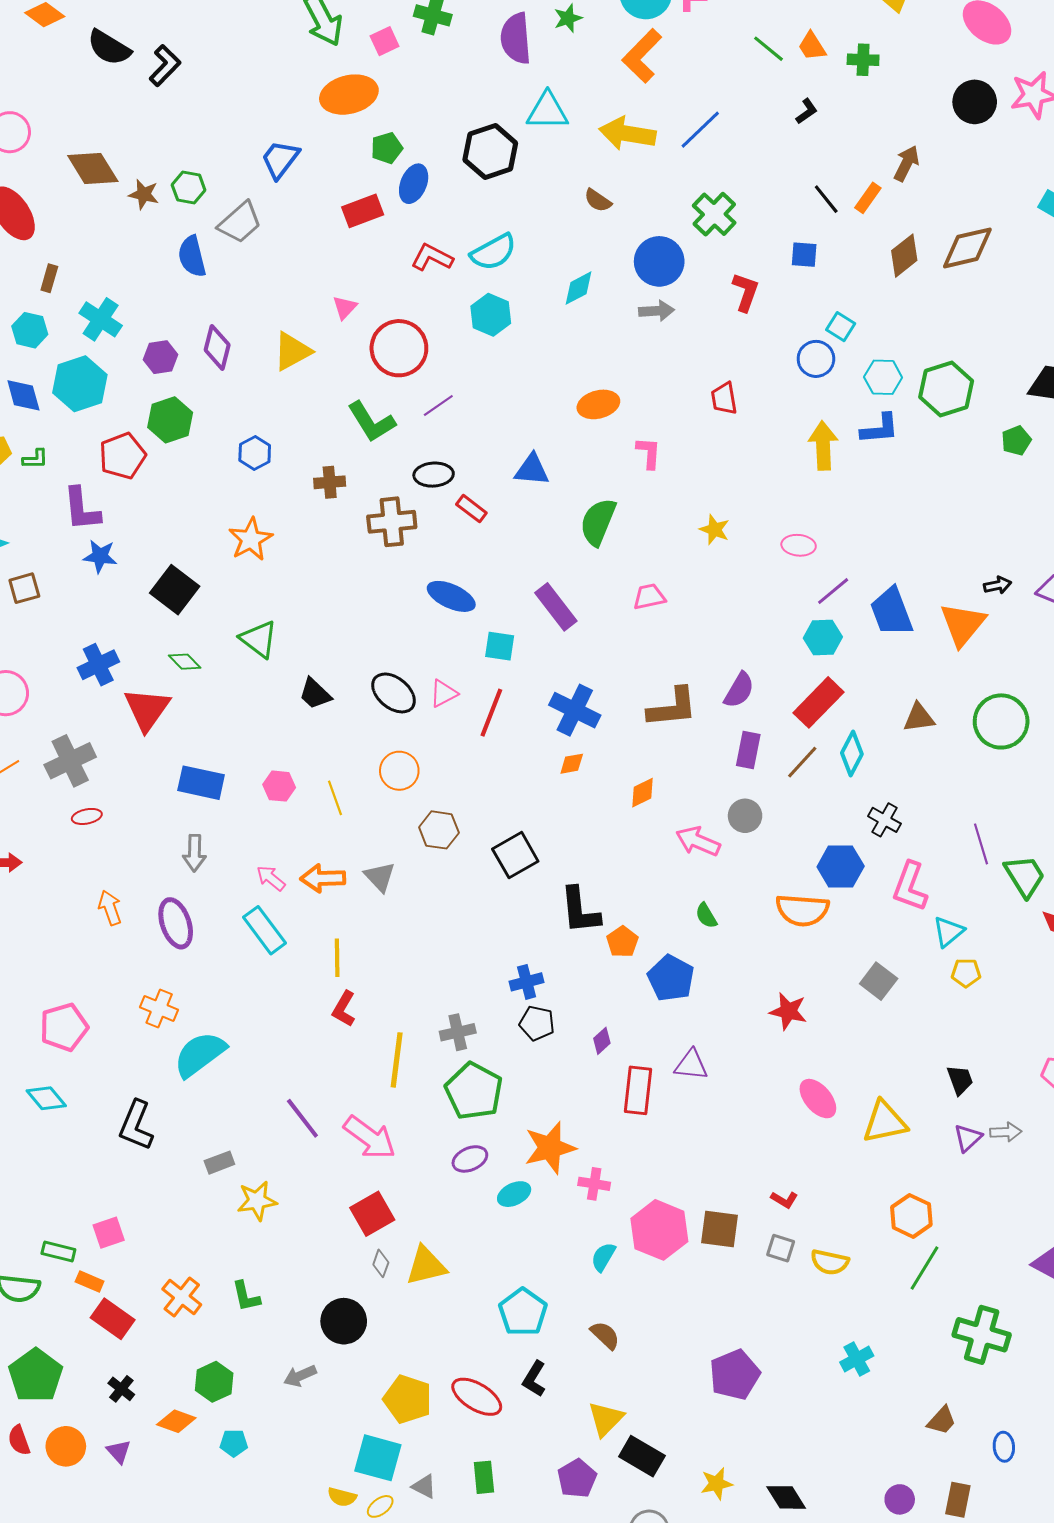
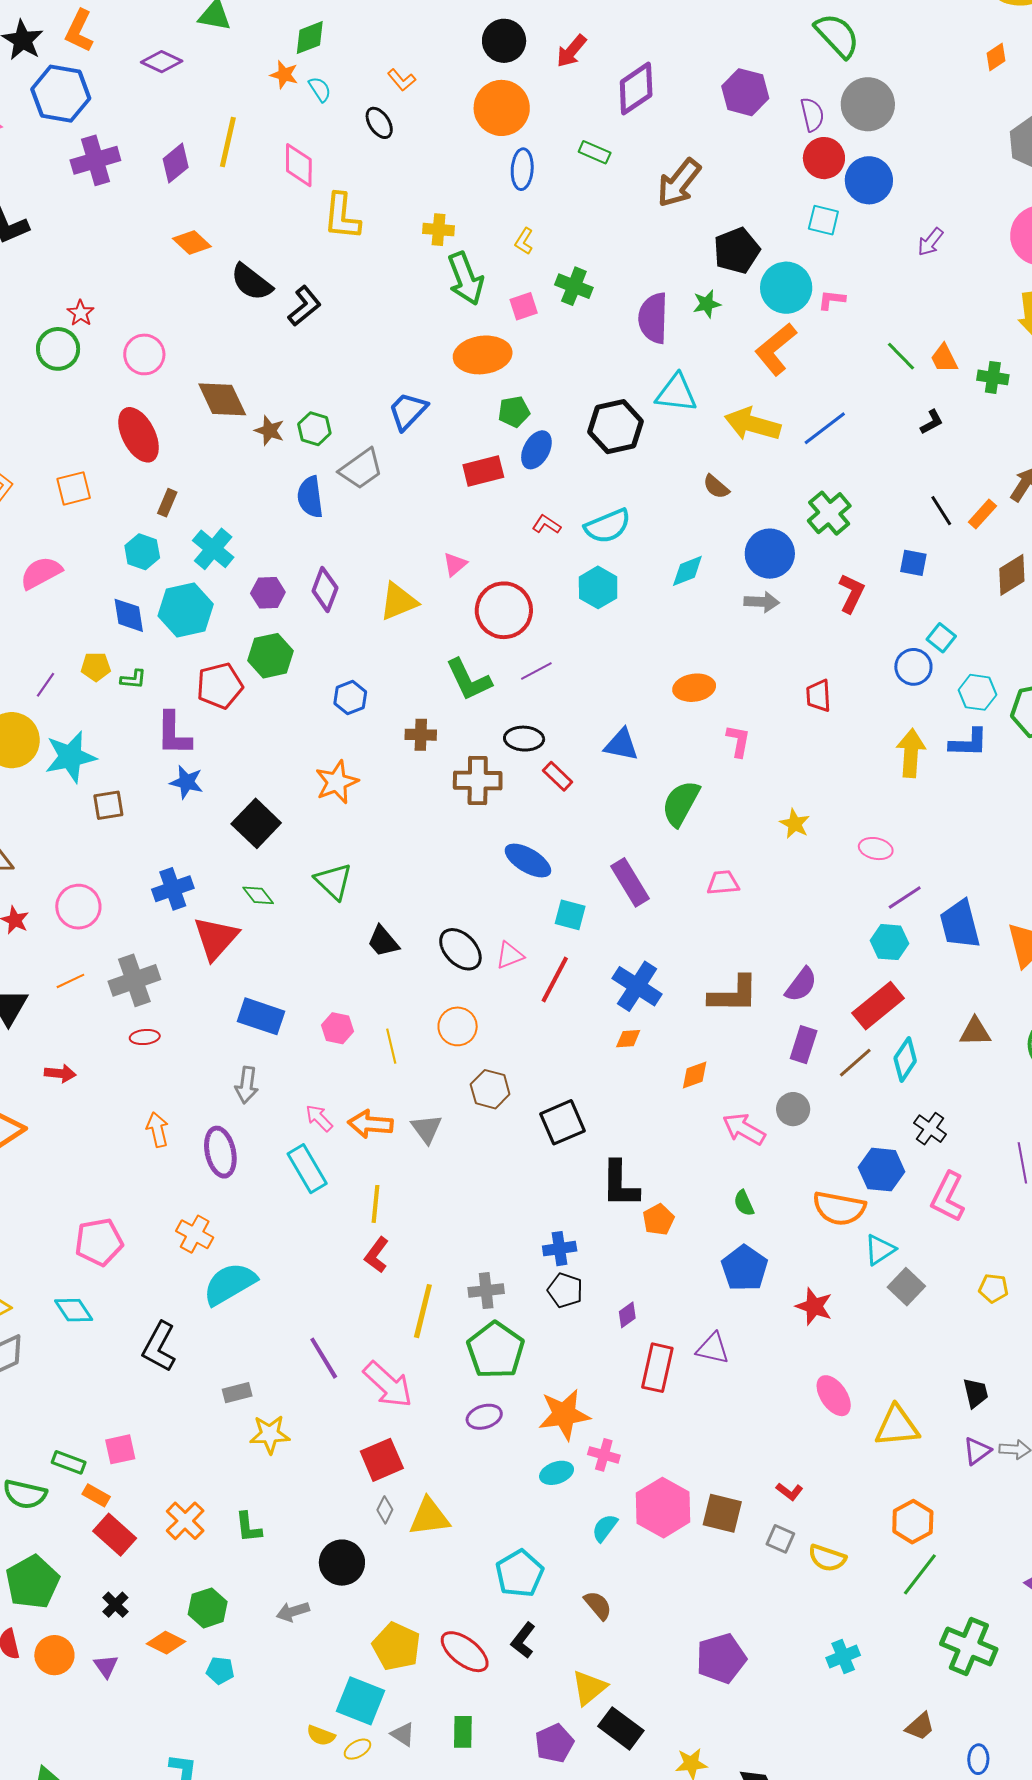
red L-shape: (432, 257) -> (546, 524), size x0.7
cyan triangle: (949, 932) -> (880, 1250), moved
blue pentagon: (671, 978) -> (744, 1268), moved
cyan ellipse: (514, 1194) -> (557, 1473), moved

